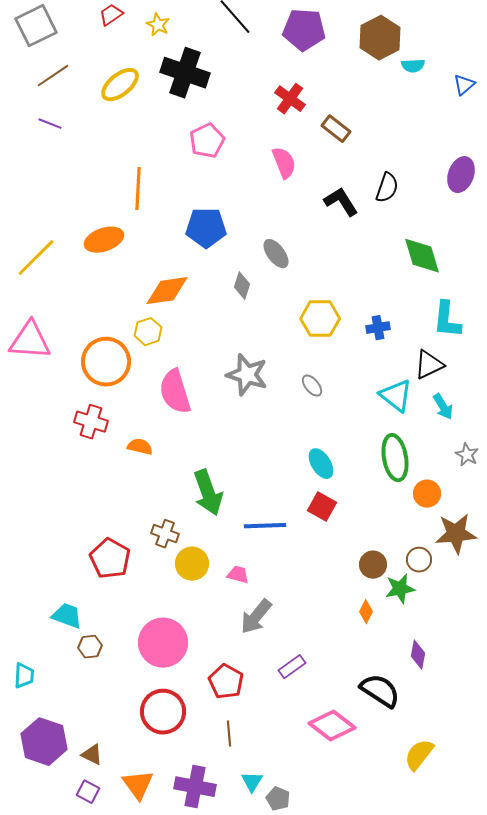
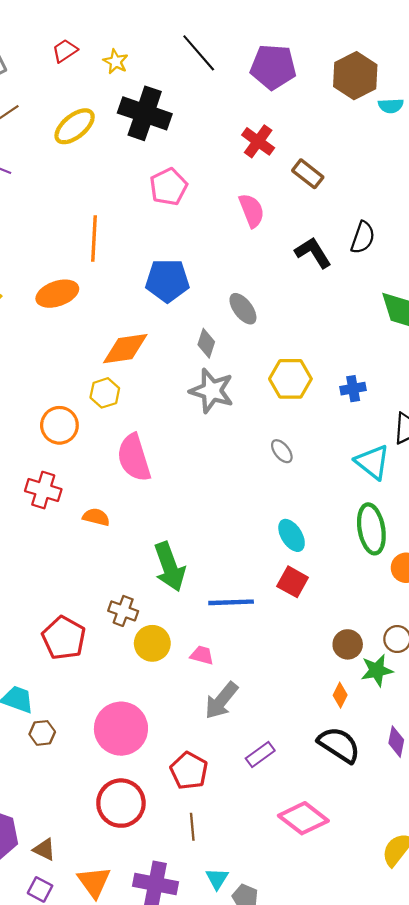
orange circle: (106, 362) -> (59, 425), size x0.7
gray star: (247, 375) -> (212, 391), moved
black semicircle: (380, 691) -> (339, 745), moved

